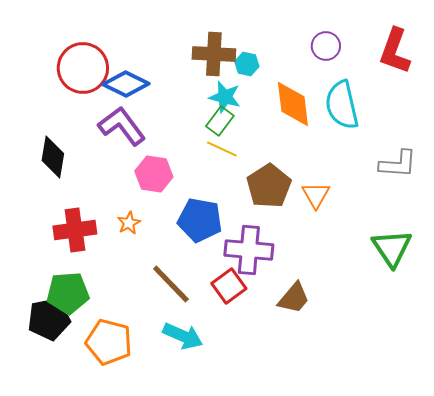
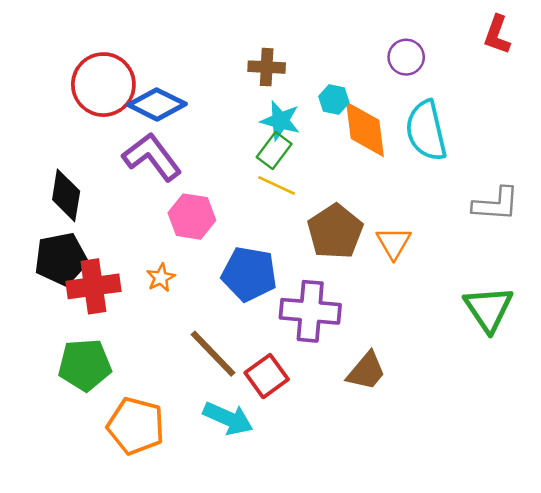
red L-shape: (395, 51) -> (497, 35), moved, size x0.7
brown cross: (214, 54) -> (267, 67), size x0.7
cyan hexagon: (247, 64) -> (334, 99), moved
red square: (229, 286) -> (267, 376), moved
black pentagon: (49, 319) -> (61, 259), moved

